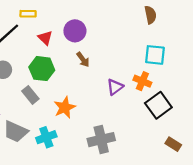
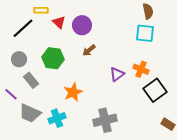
red triangle: (45, 38) -> (59, 22), moved
cyan square: (155, 55) -> (145, 33), moved
brown arrow: (83, 59) -> (89, 50), turned 88
gray rectangle: (30, 95) -> (31, 80), moved

